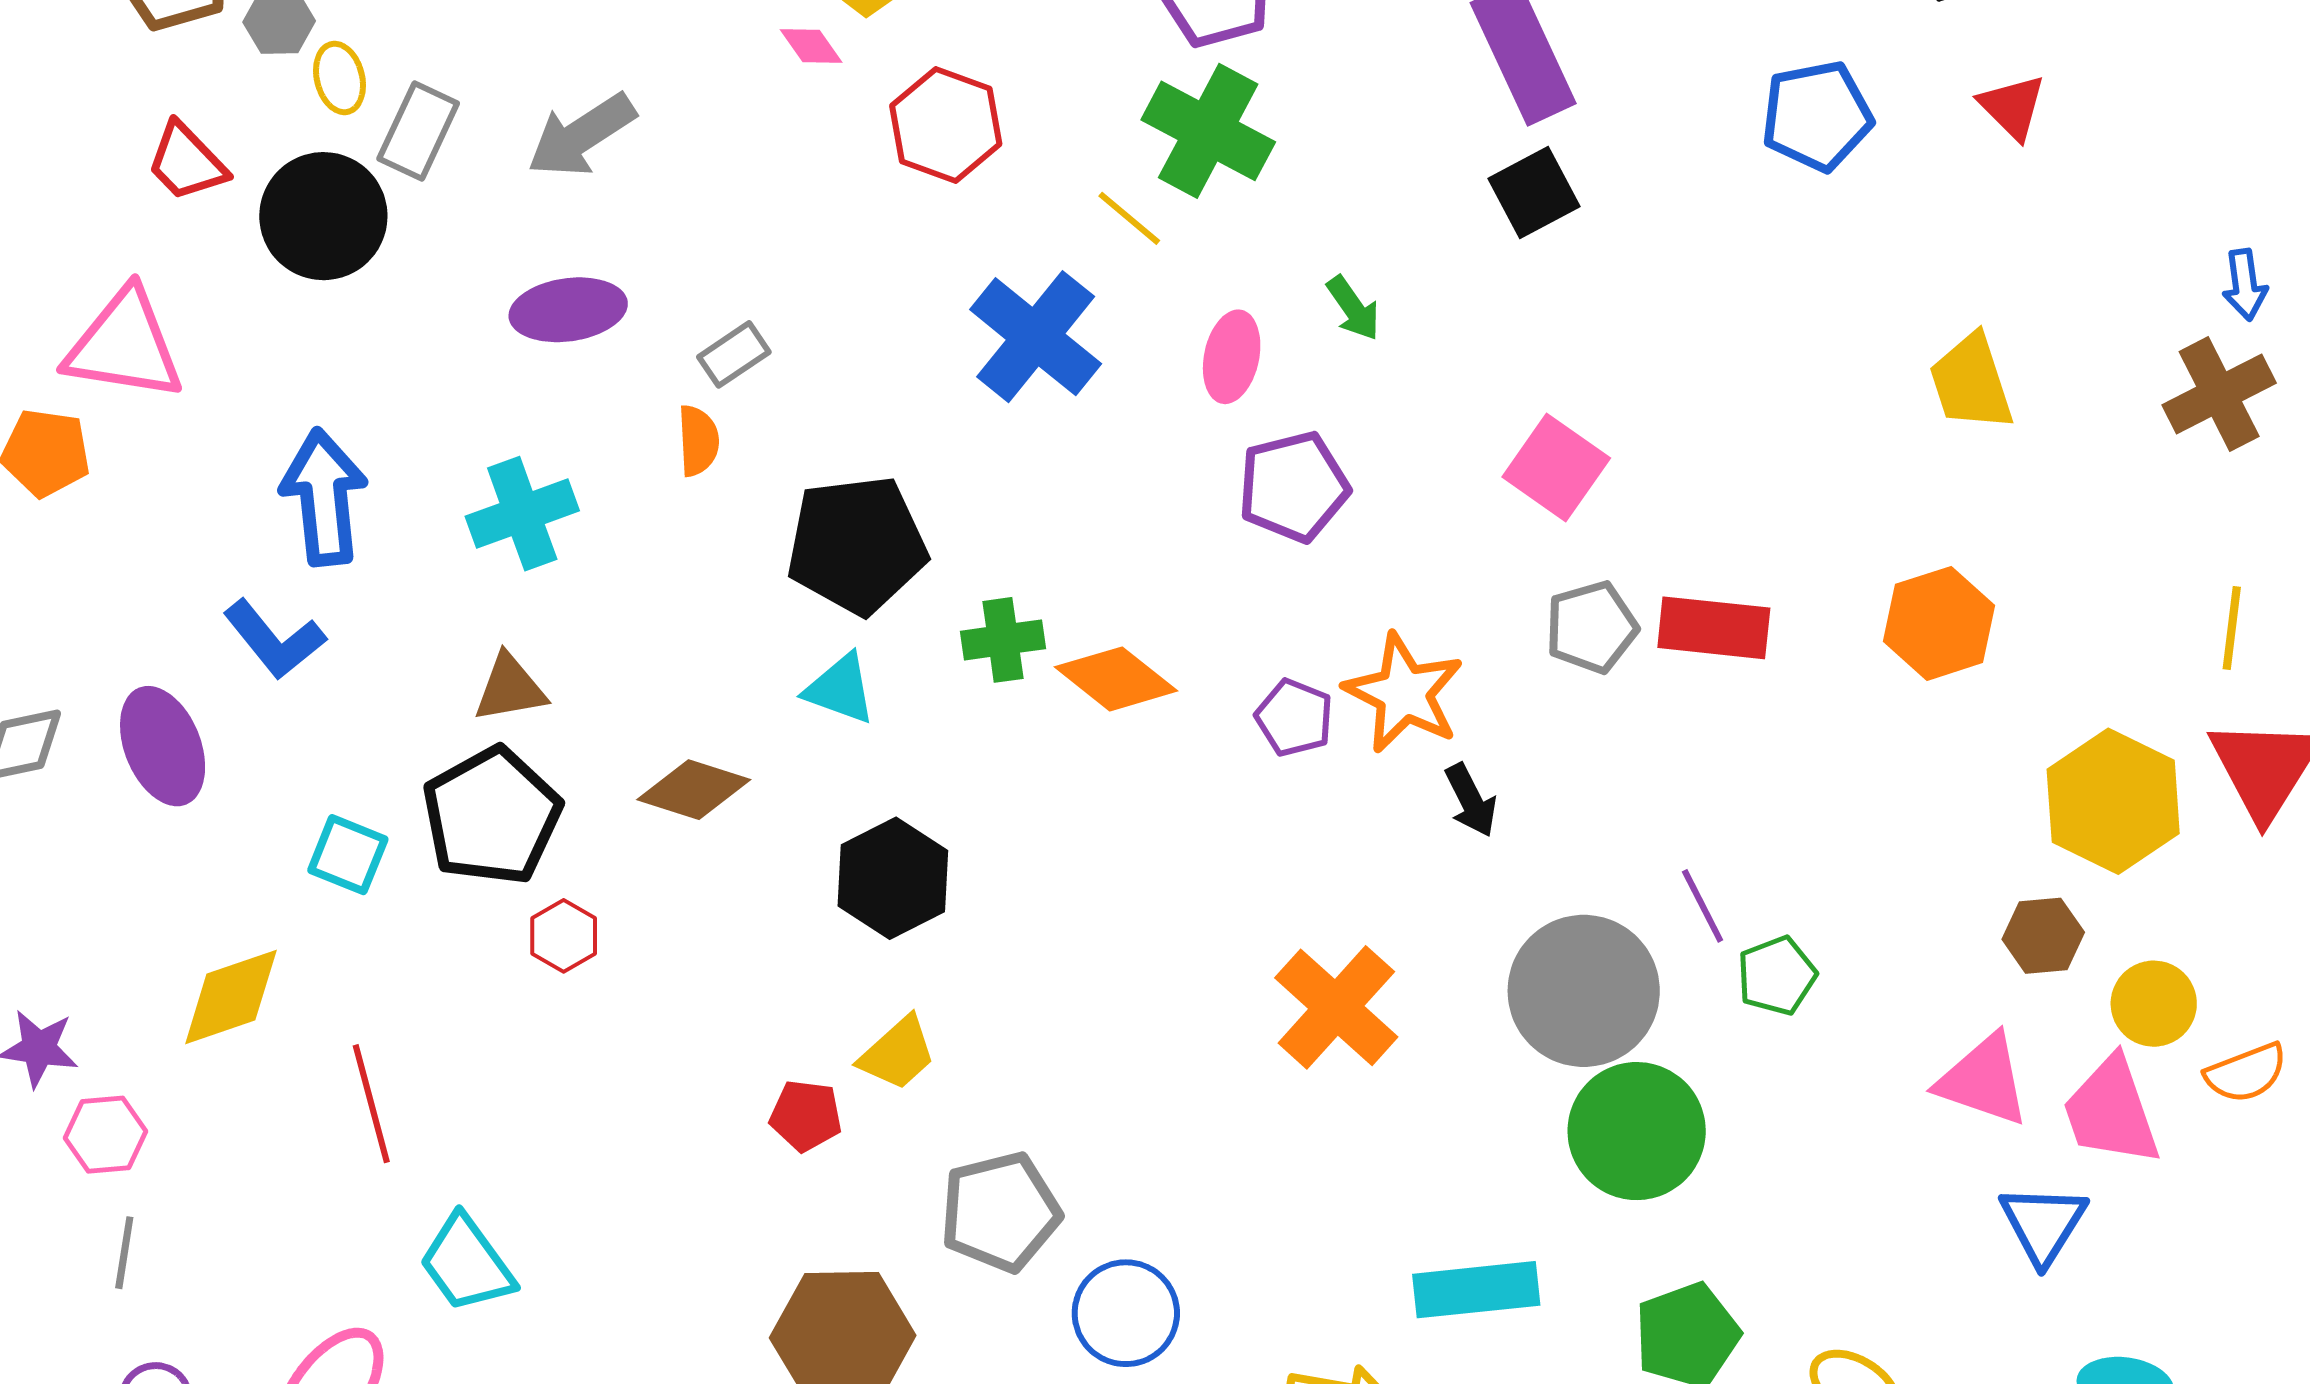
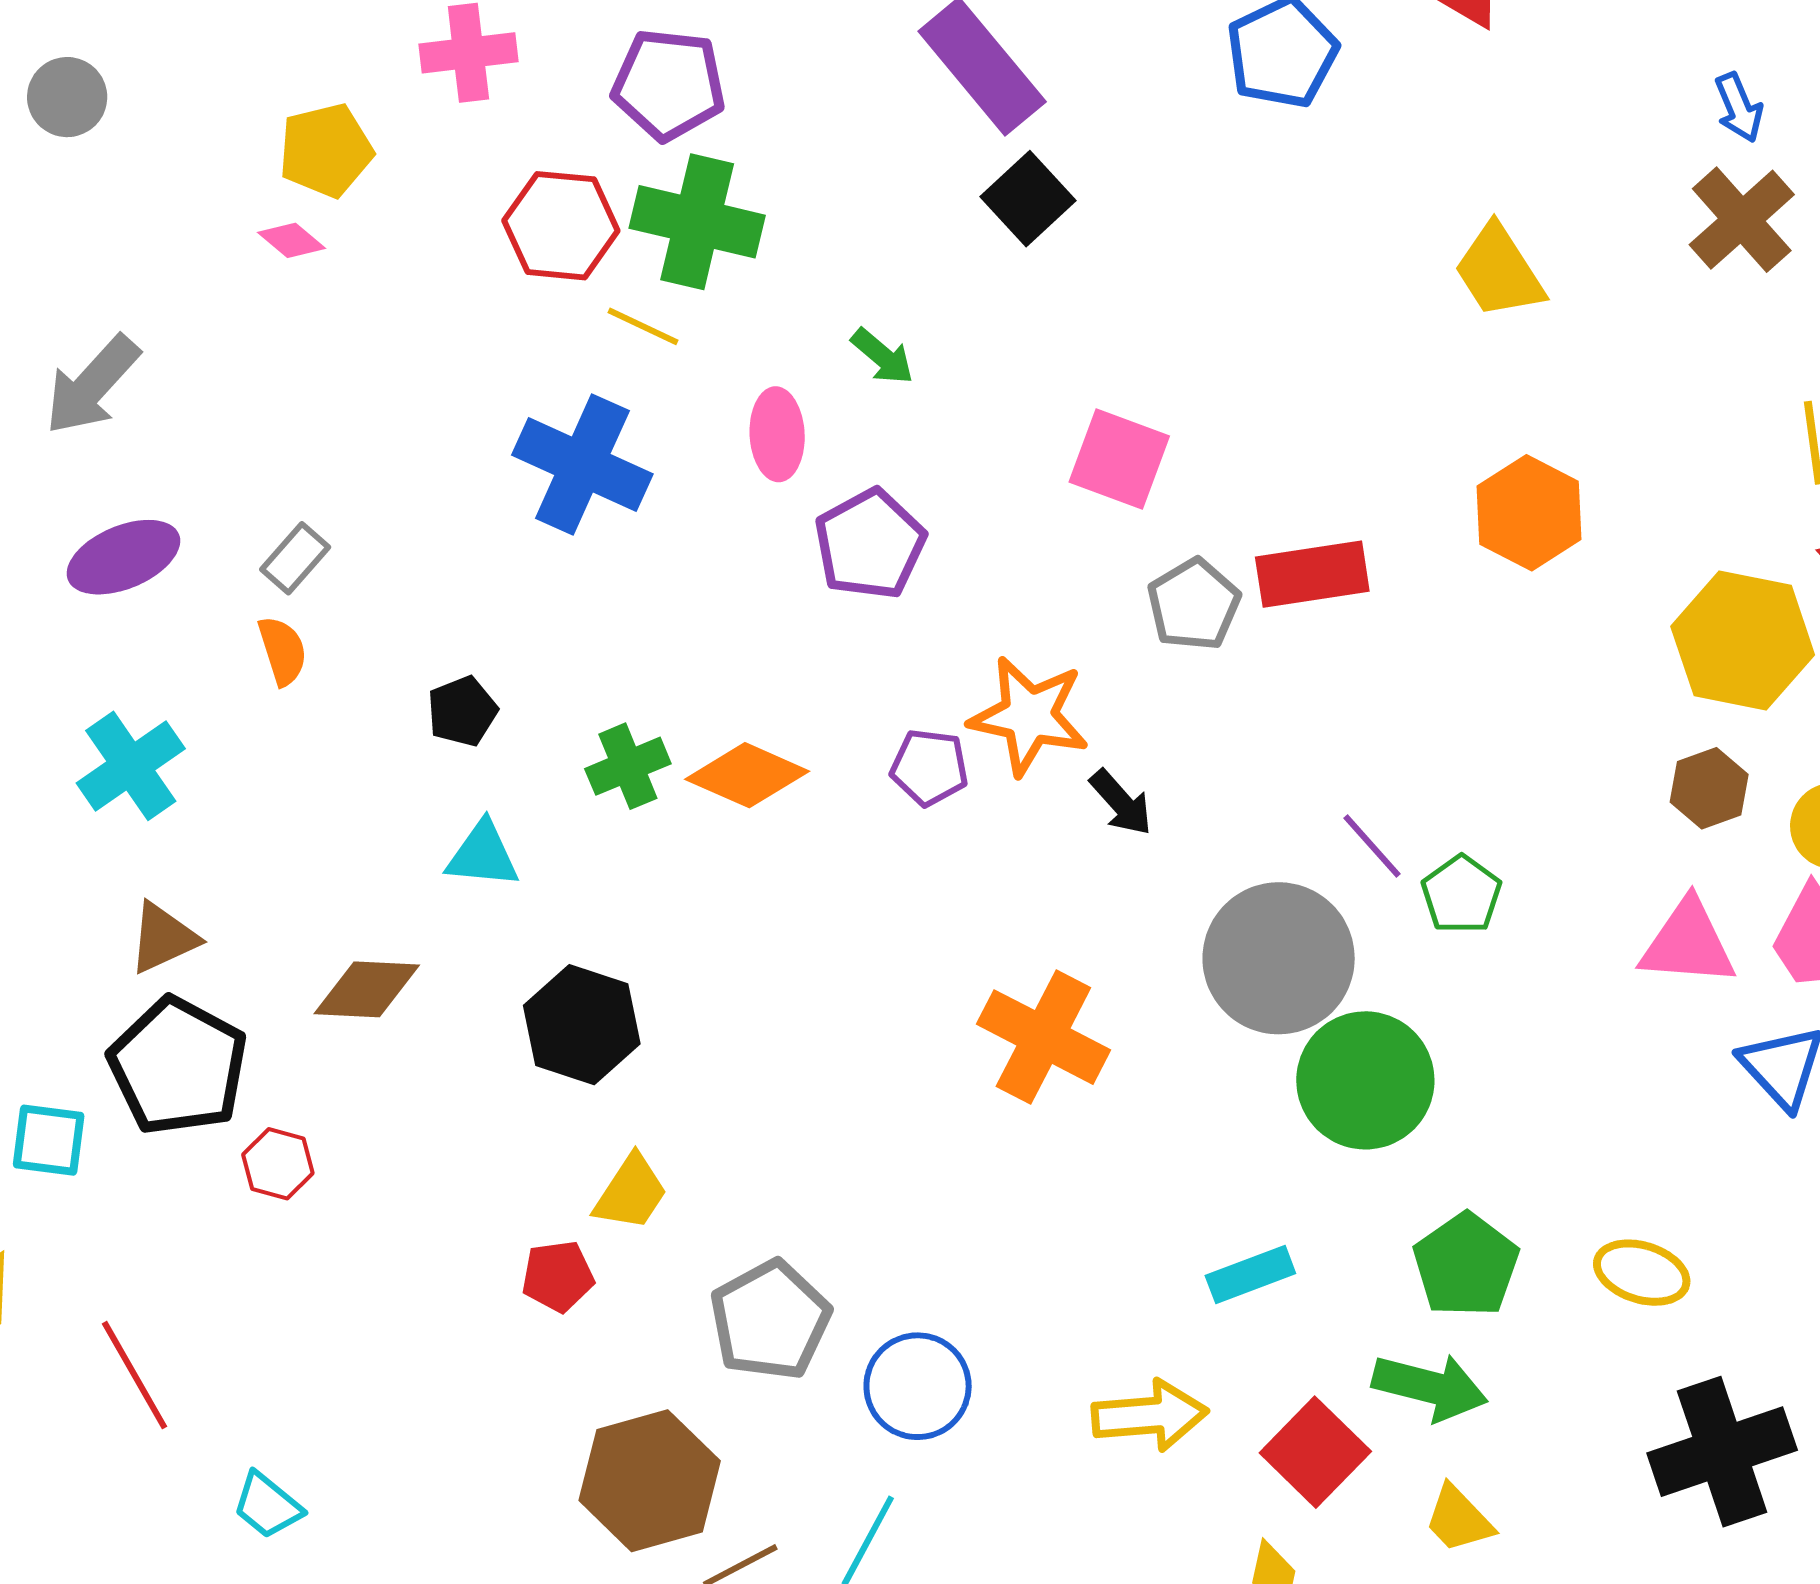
red hexagon: (946, 125) -> (561, 226), moved
black pentagon: (857, 545) -> (462, 711), size x0.5
cyan trapezoid: (467, 1264) -> (267, 1505), size x0.7
cyan rectangle: (1476, 1290) -> (1250, 1275), size x0.7

